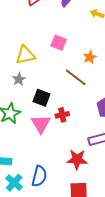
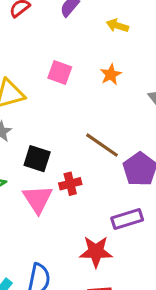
orange star: (90, 57) -> (111, 75), moved
brown line: (76, 77) -> (102, 145), moved

